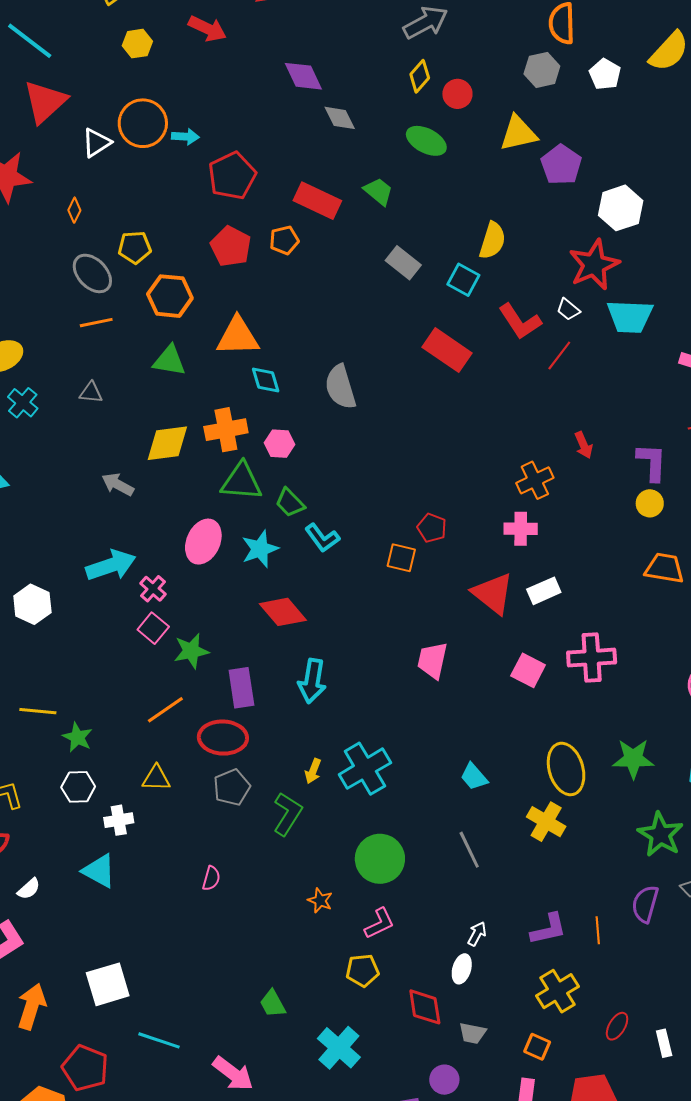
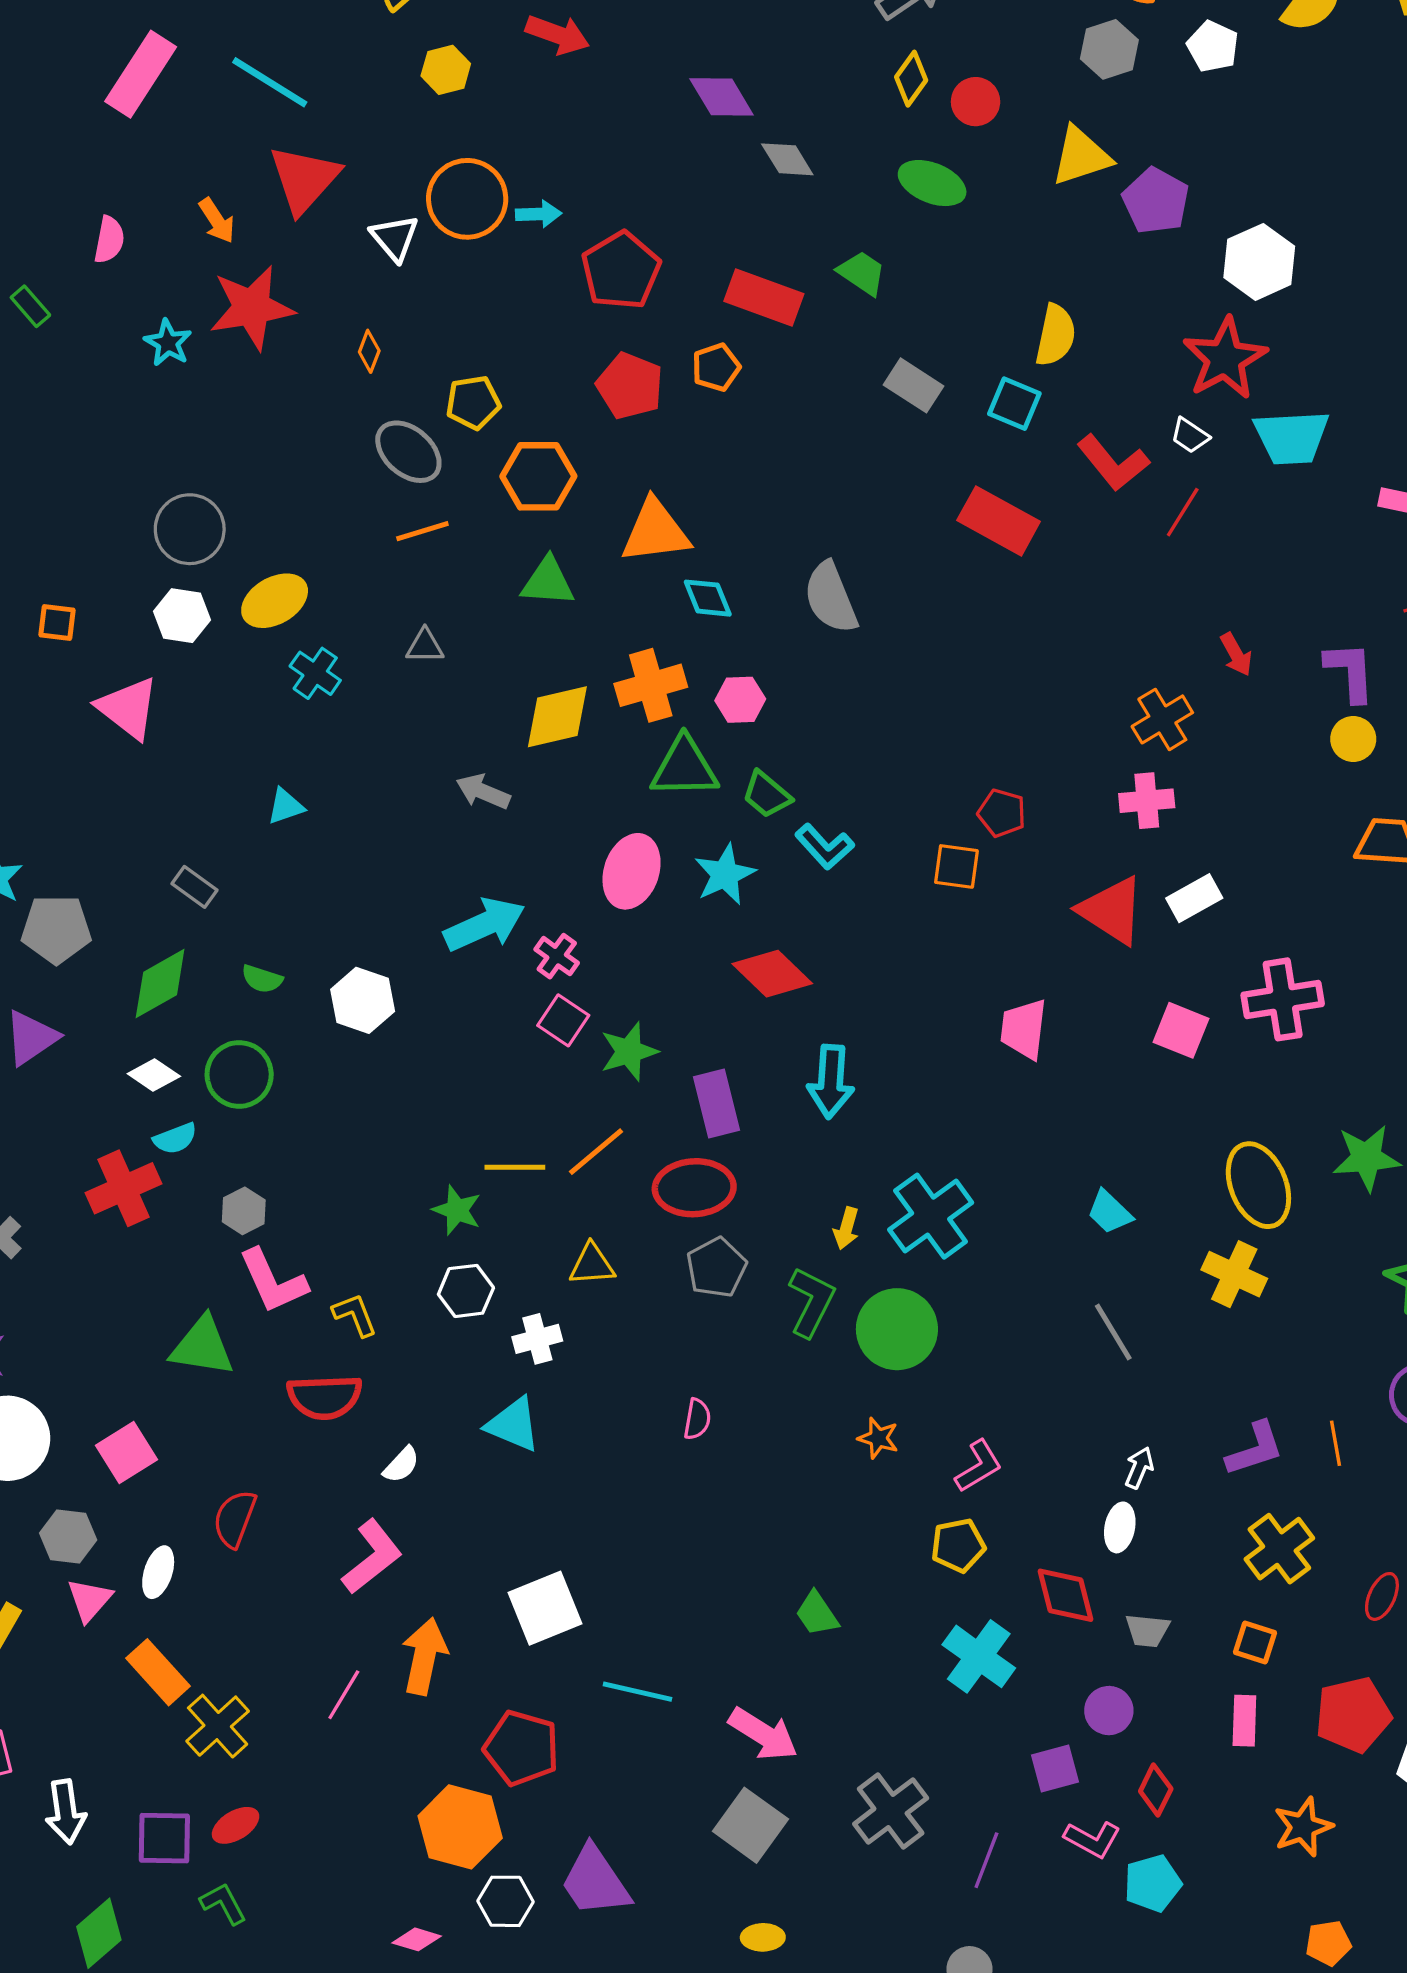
white triangle: (96, 143) -> (395, 238), turned -32
yellow line: (38, 711) -> (515, 1167), moved
green circle: (380, 859) -> (897, 1329), moved
cyan cross: (339, 1048) -> (979, 1656), moved

